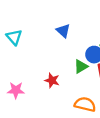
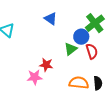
pink star: (16, 90) -> (35, 77), moved

